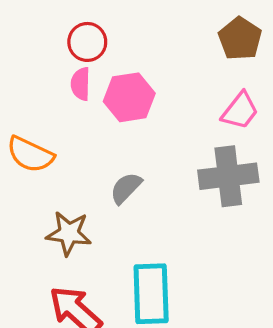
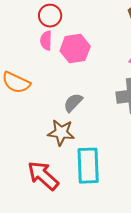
brown star: (69, 233) -> (61, 133), moved

